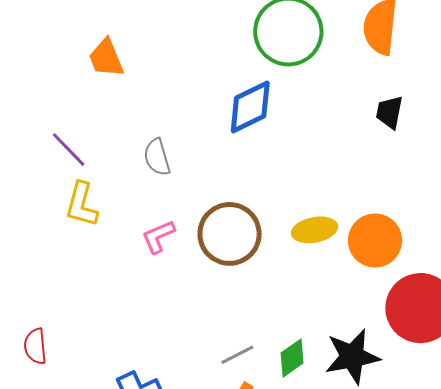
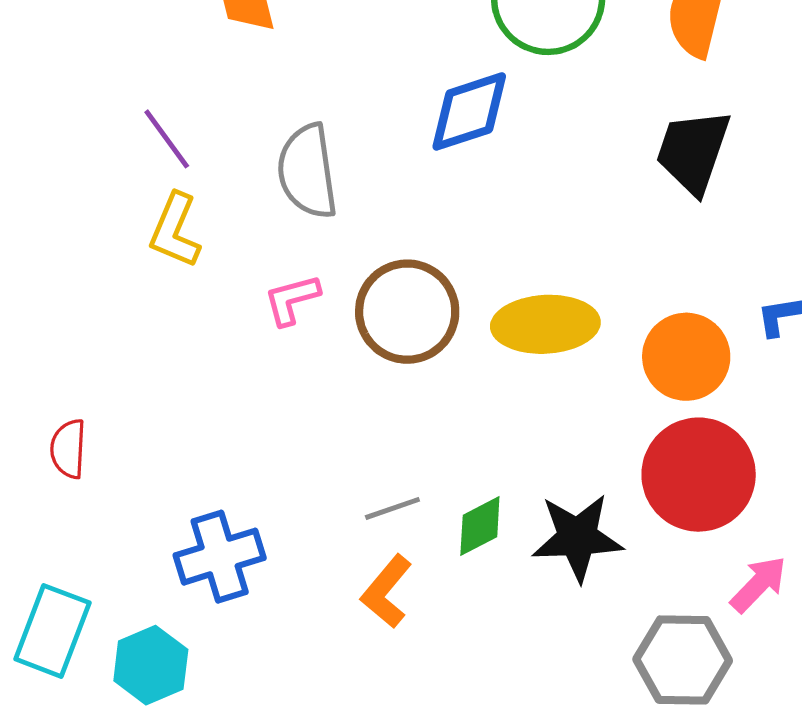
black trapezoid: (389, 112) -> (693, 151), size x1.6
gray semicircle: (157, 157) -> (307, 171), size x1.5
yellow ellipse: (315, 230) -> (545, 324), size x1.4
orange circle: (375, 241) -> (686, 357), moved

